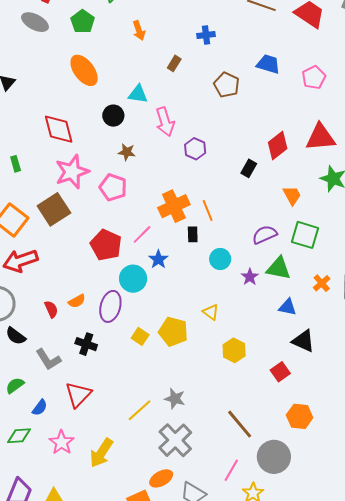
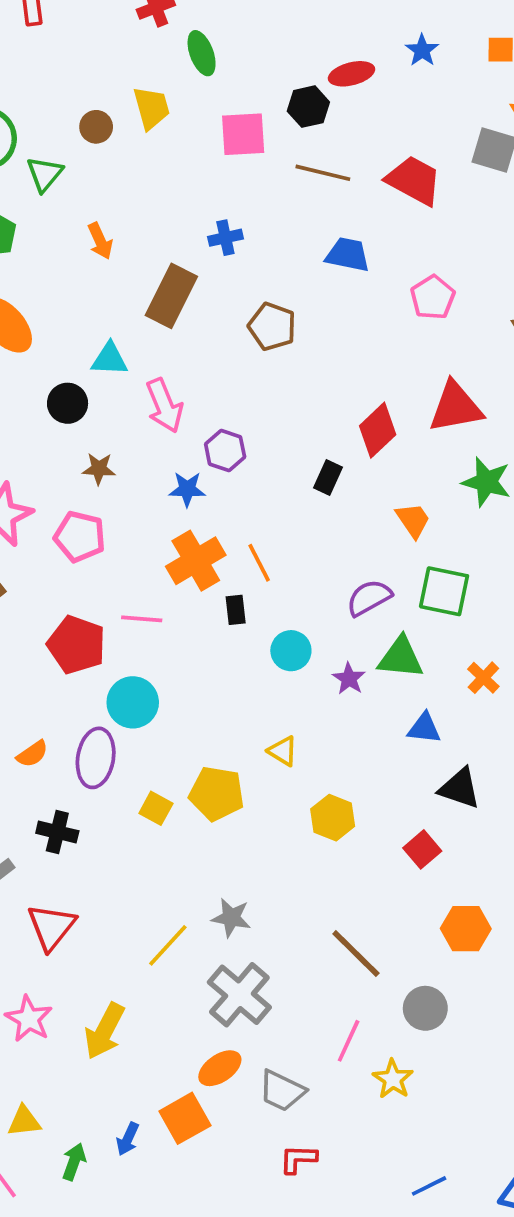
brown rectangle: (174, 63) -> (171, 296), size x2.0
blue trapezoid: (268, 64) -> (348, 255), moved
pink line: (142, 234) -> (142, 619), turned 55
blue star: (158, 259) -> (187, 489), moved, turned -30
gray circle: (274, 457) -> (425, 1008), size x0.7

